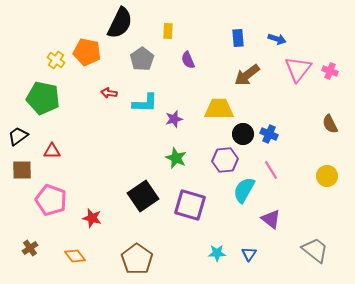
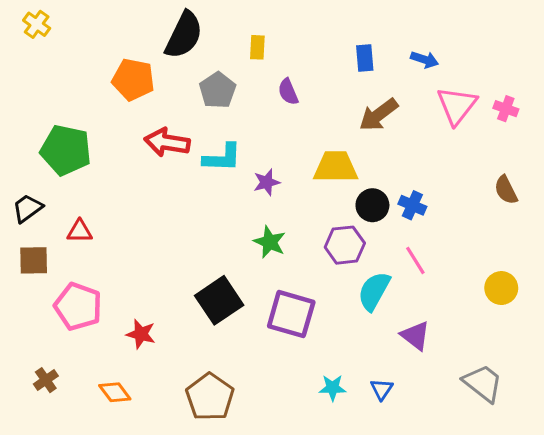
yellow cross: (56, 60) -> (37, 24), moved
red arrow: (109, 93) -> (167, 142), size x1.8
yellow circle: (327, 176) -> (501, 288), moved

